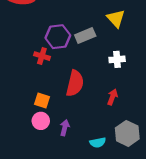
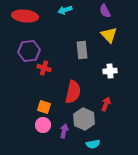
gray rectangle: (85, 36) -> (82, 50), turned -72
purple hexagon: (58, 37) -> (29, 51), moved
gray hexagon: (127, 133) -> (84, 119), moved

